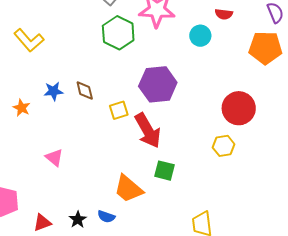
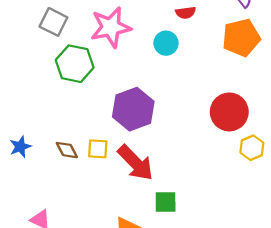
brown diamond: (85, 91) -> (67, 150), moved
yellow square: (119, 110) -> (98, 149), turned 36
yellow hexagon: (224, 146) -> (252, 148), moved

